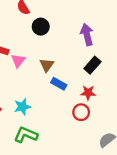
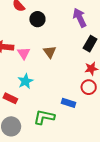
blue rectangle: (59, 84) -> (69, 103), moved
cyan star: (22, 107) -> (25, 81), moved

